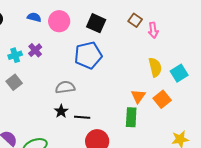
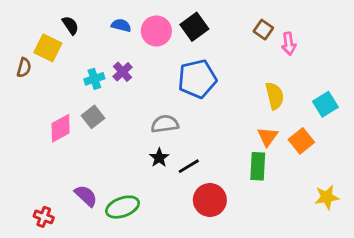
black square: (96, 23) -> (194, 27), moved, turned 30
yellow semicircle: (155, 67) -> (275, 96), moved
black line: (82, 117) -> (189, 166), turned -35

